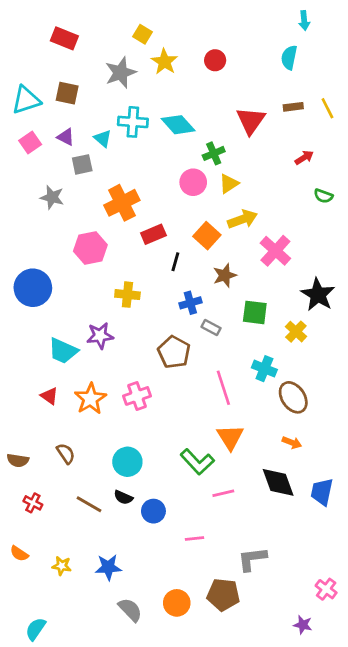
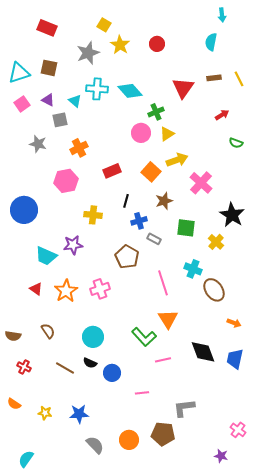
orange cross: (122, 203) -> (79, 148), moved, size x0.7
black line: (175, 262) -> (126, 201), moved
orange arrow: (292, 443) -> (234, 323), moved

